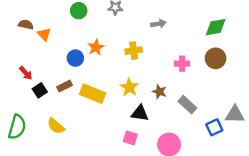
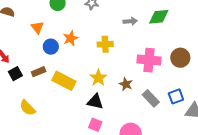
green diamond: (216, 27) -> (159, 17), moved
orange triangle: (44, 34) -> (37, 27), moved
pink cross: (182, 64) -> (149, 60), size x1.6
black triangle: (140, 113) -> (95, 102), moved
blue square: (214, 127) -> (176, 96), moved

